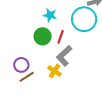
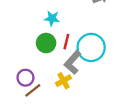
cyan circle: (84, 19) -> (91, 47), moved
yellow cross: (54, 71) -> (63, 81), turned 32

